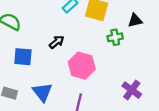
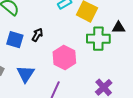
green cross: (115, 37) -> (98, 39), size x1.6
black arrow: (57, 42) -> (37, 35), moved, turned -32

